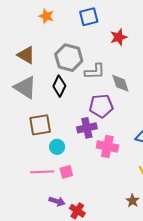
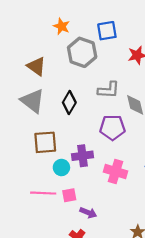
gray hexagon: (69, 58) -> (82, 52), moved
purple cross: (87, 128) -> (82, 156), moved
purple arrow: (57, 201) -> (88, 213), moved

